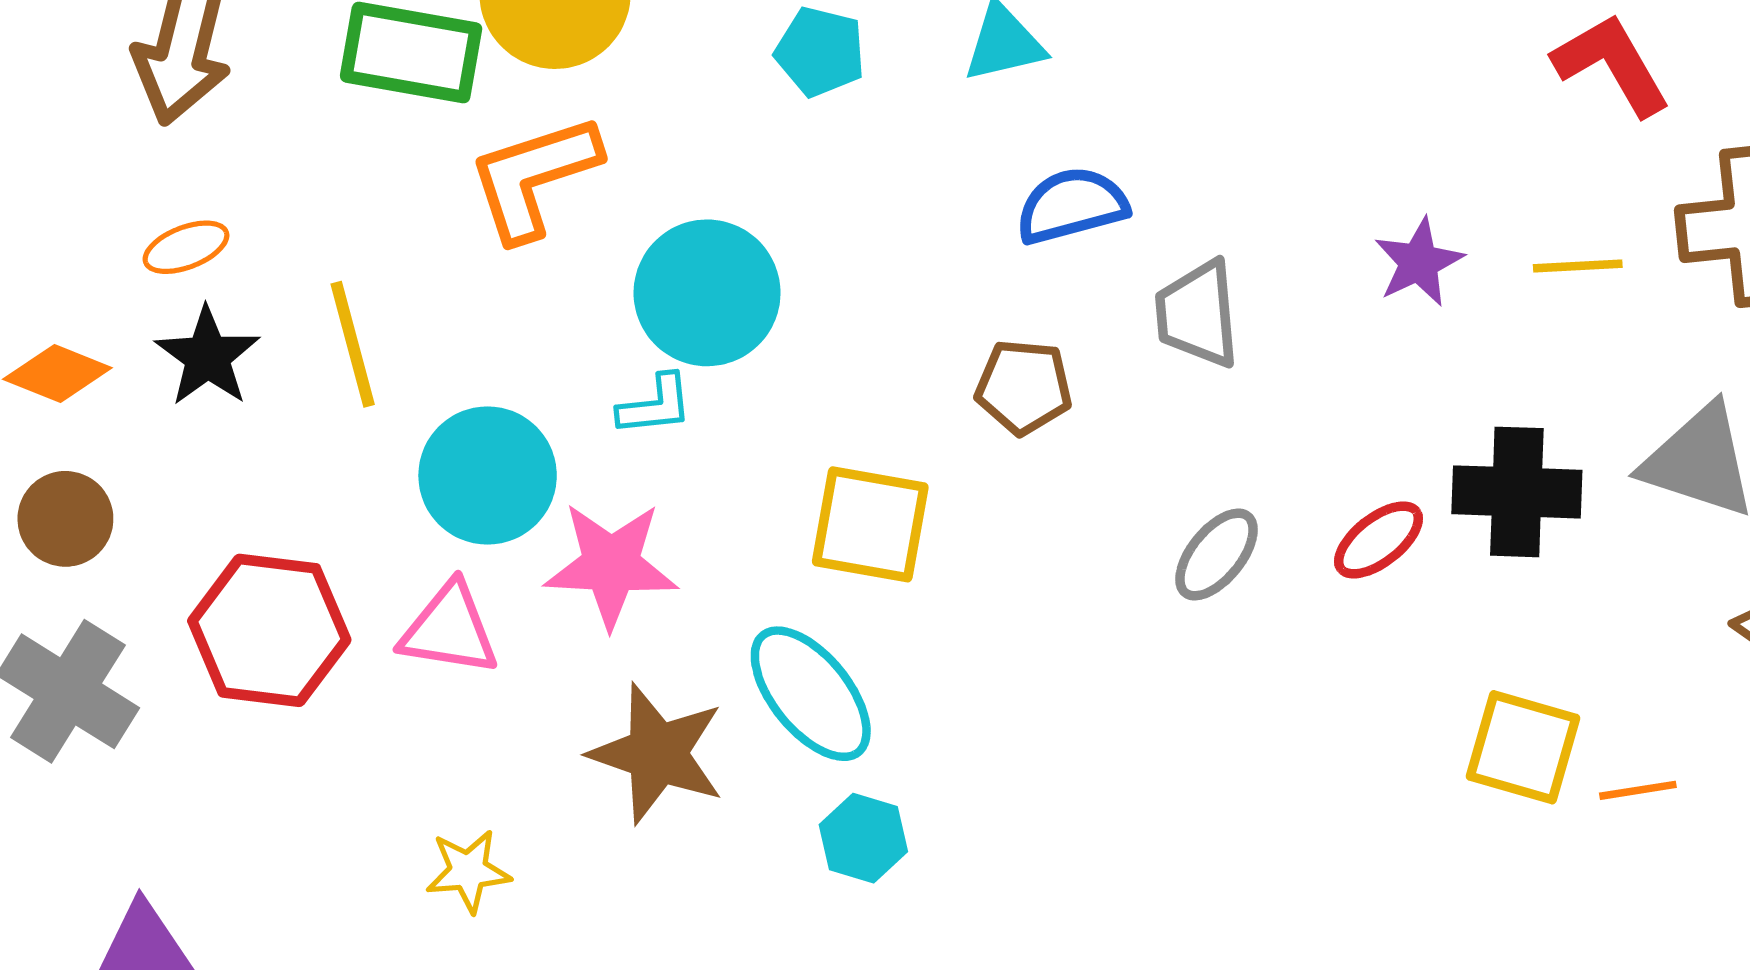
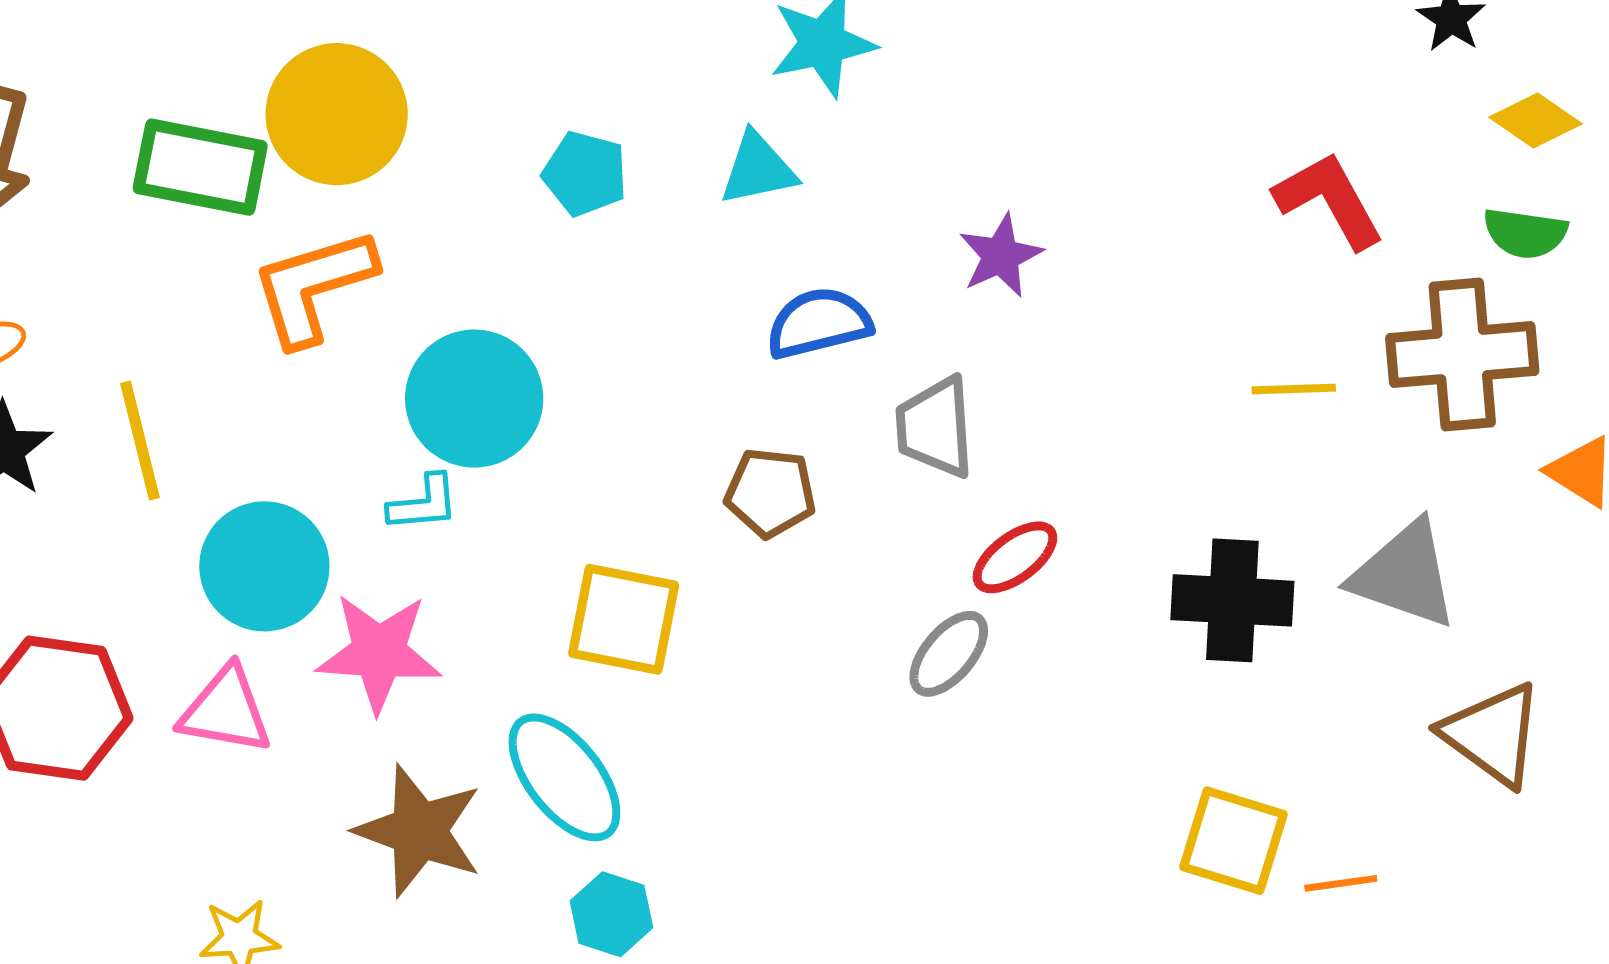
purple star: (1419, 262) -> (1001, 256), moved
red ellipse: (1379, 540) -> (1015, 557), moved

